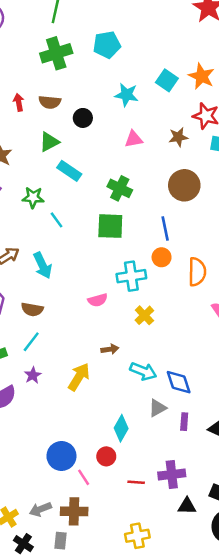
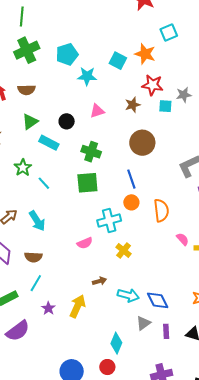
cyan pentagon: (107, 45) -> (67, 54), moved
black circle: (83, 118) -> (67, 121), moved
green star: (33, 197) -> (23, 168), turned -30
purple star: (33, 375) -> (48, 308), moved

